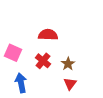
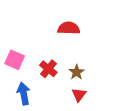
red semicircle: (48, 35) -> (69, 28), moved

